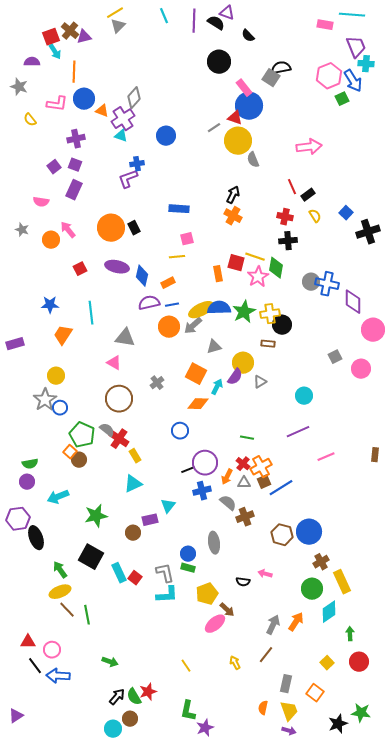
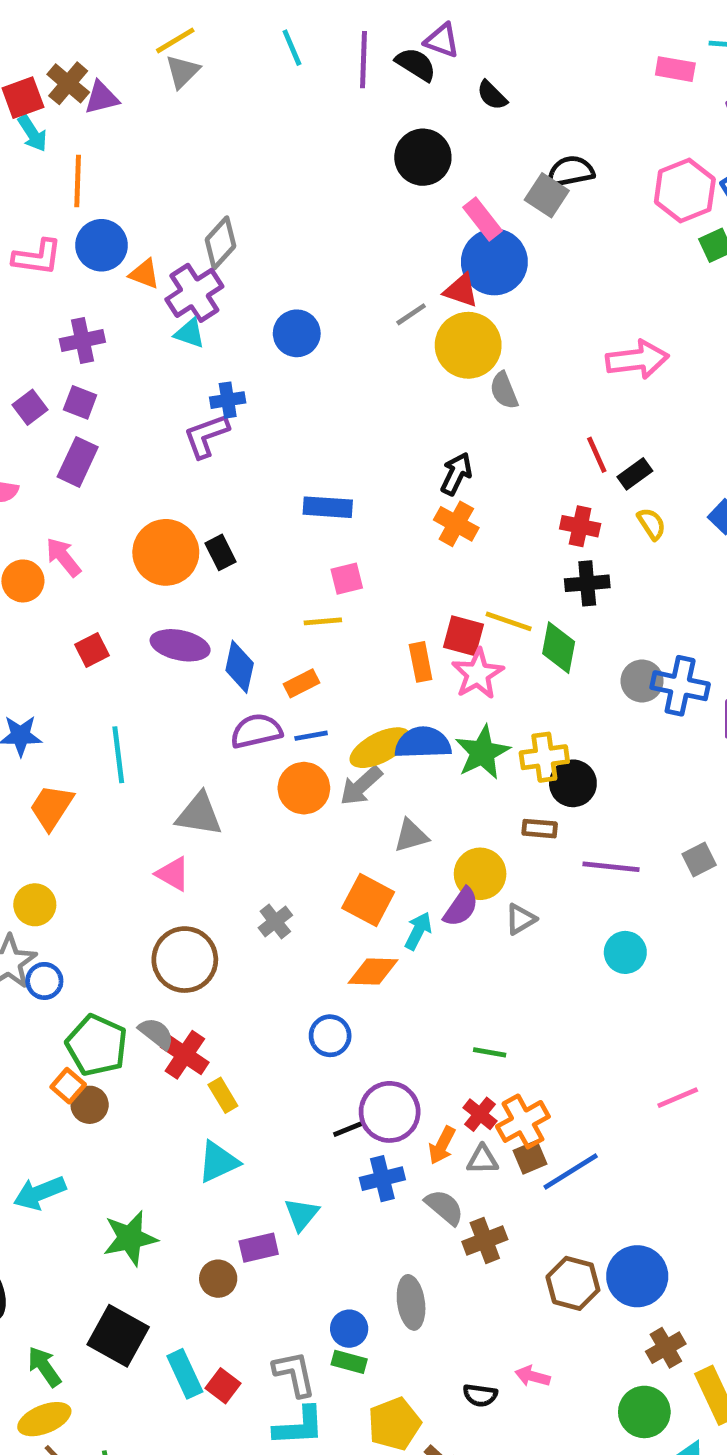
pink star: (258, 277) -> (478, 674), moved
purple line: (298, 432) -> (611, 867), moved, turned 30

